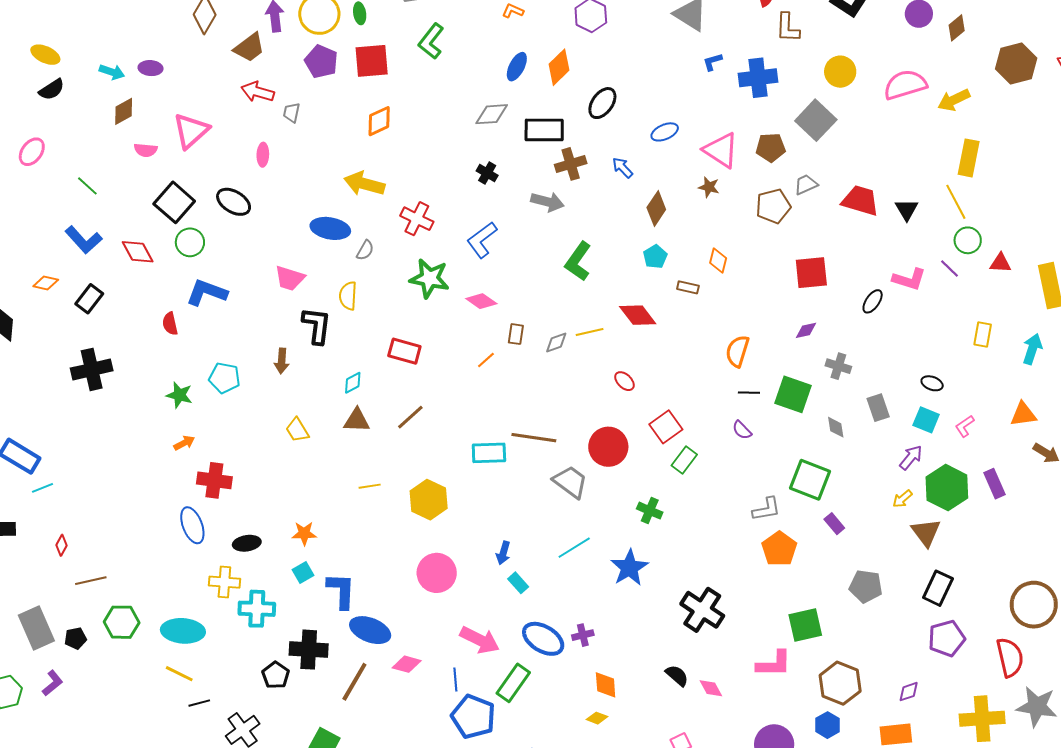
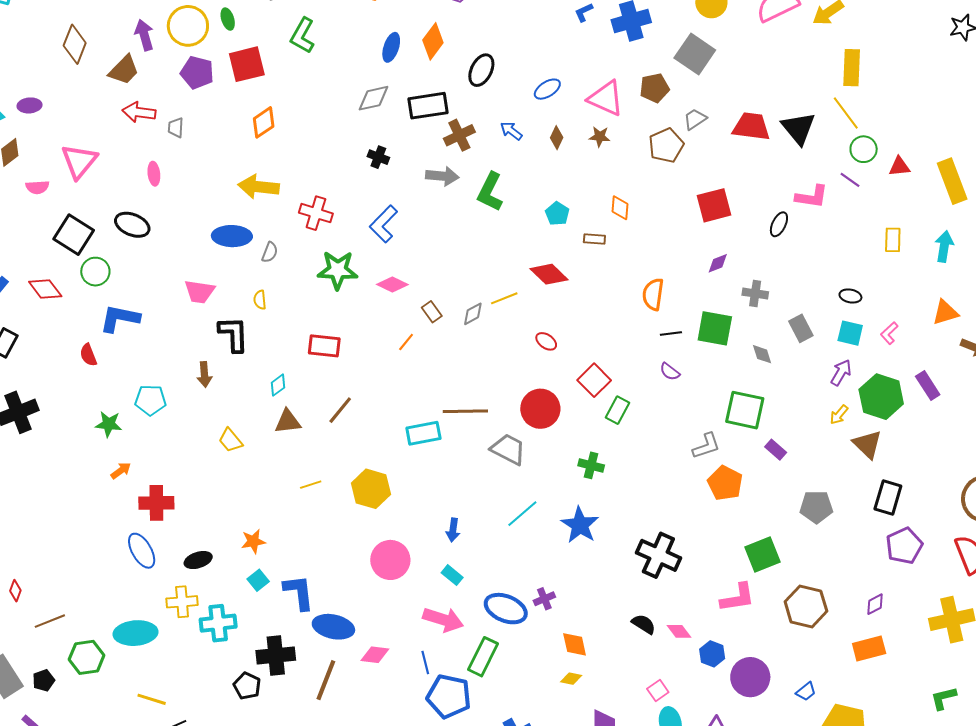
brown diamond: (656, 209) -> (557, 138), moved, size x0.7
black triangle: (907, 210) -> (798, 128), size x1.5
green L-shape: (578, 261) -> (490, 192), moved
yellow semicircle: (348, 296) -> (260, 300), size x0.7
brown rectangle: (516, 334) -> (432, 312), turned -35
cyan rectangle: (518, 583) -> (452, 575), moved
cyan ellipse: (183, 631) -> (135, 633), moved
blue hexagon: (828, 725) -> (712, 654), moved

